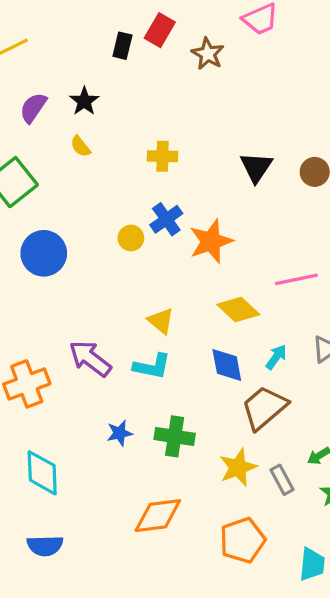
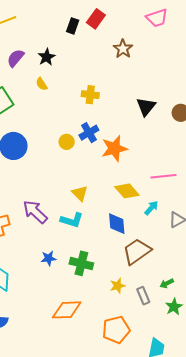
brown star: (208, 54) -> (123, 49), moved
cyan arrow: (276, 357) -> (151, 208), moved
yellow star: (238, 467) -> (118, 286), size x0.7

